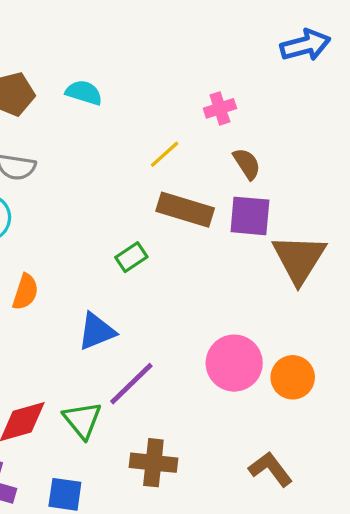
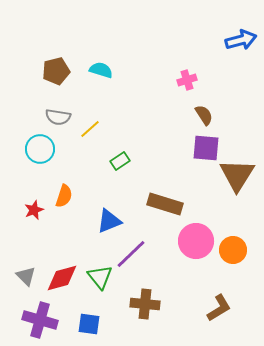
yellow line: (165, 154) -> (90, 129), moved
brown rectangle: (185, 210) -> (165, 204), moved
green rectangle: (131, 257) -> (120, 161), moved
brown L-shape: (271, 469) -> (219, 308), turned 96

